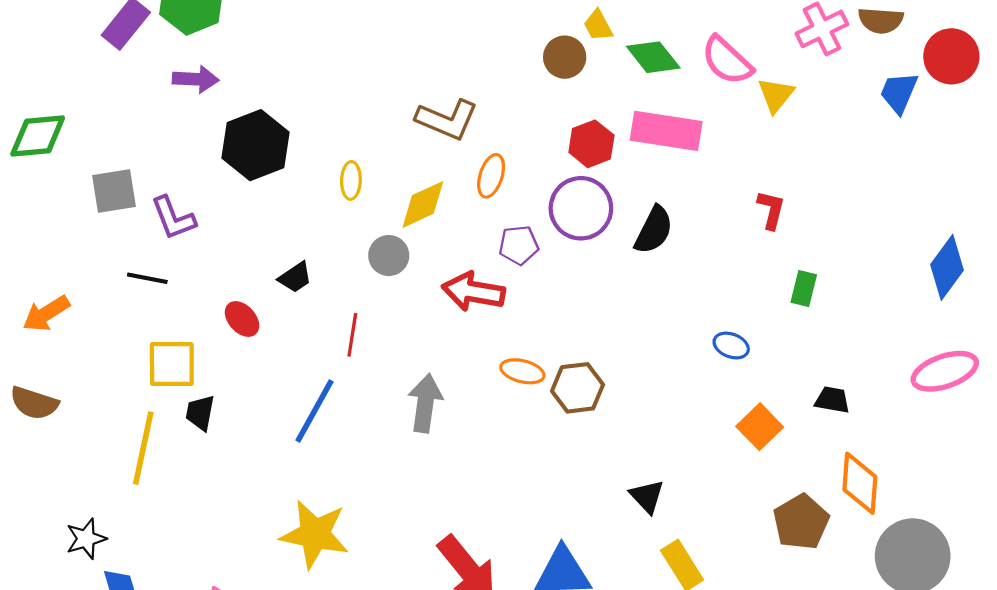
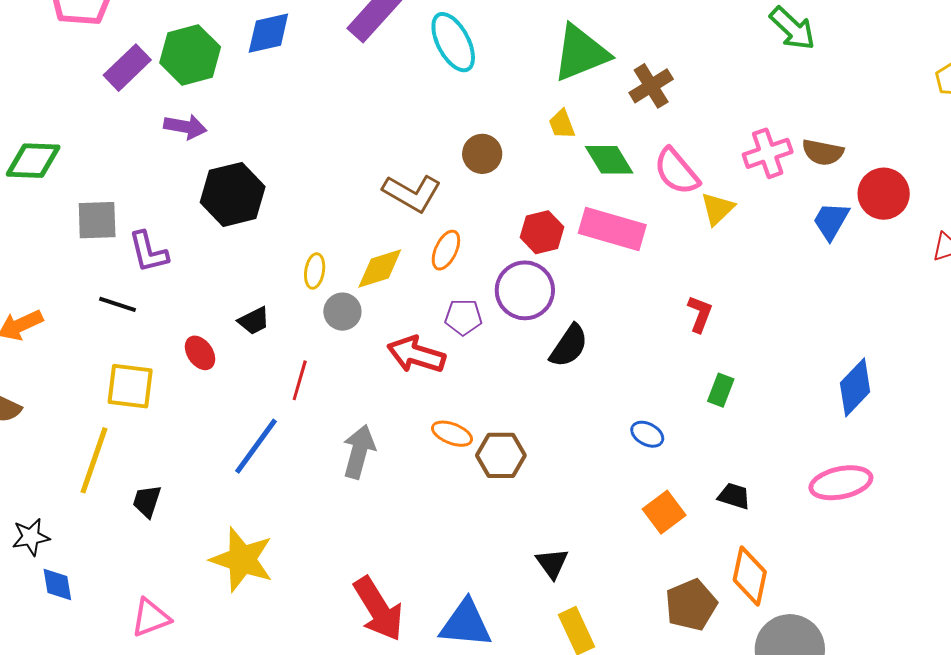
brown circle: (565, 57) -> (482, 154), moved
yellow ellipse: (351, 180) -> (315, 271), moved
black semicircle: (654, 230) -> (569, 346), moved
black trapezoid: (200, 413) -> (147, 501), moved

